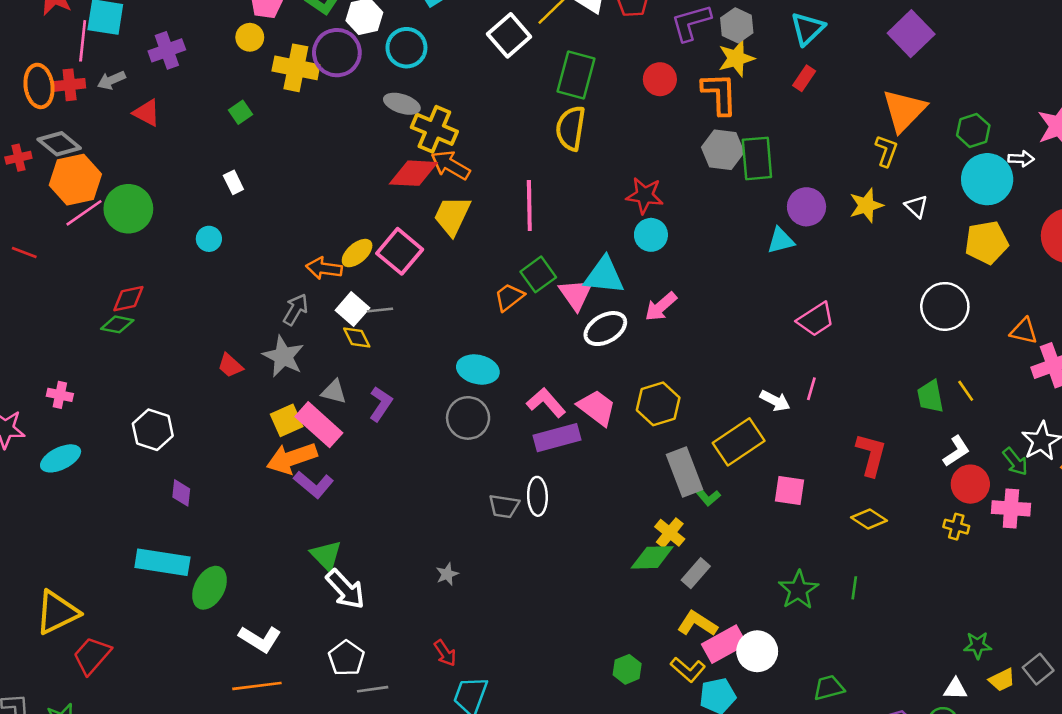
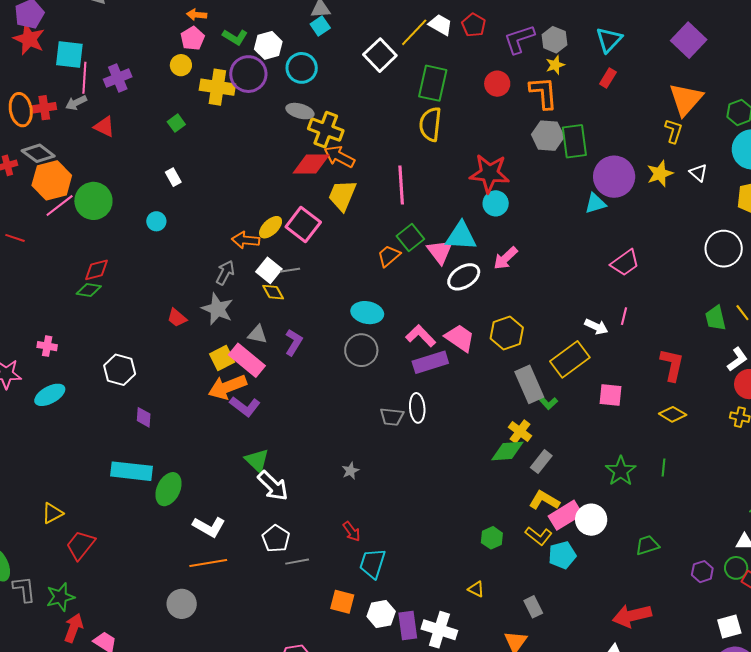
pink line: (83, 41) -> (84, 78), moved
yellow star: (736, 58) -> (555, 65), size x0.7
red star: (645, 195) -> (489, 173), size x1.4
purple circle: (807, 207) -> (614, 177), size x1.4
yellow triangle: (57, 612) -> (52, 513), size x0.6

